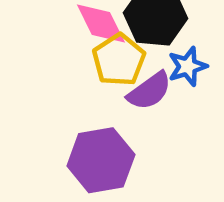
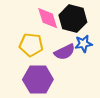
yellow pentagon: (119, 60) -> (31, 45), moved, turned 30

